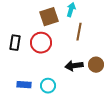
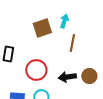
red circle: (41, 43) -> (36, 70), moved

